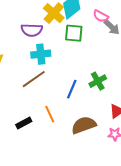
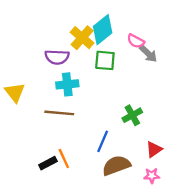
brown line: (34, 79) -> (59, 113), turned 40
blue line: (72, 89) -> (103, 141), moved
orange line: (50, 114) -> (64, 159), moved

